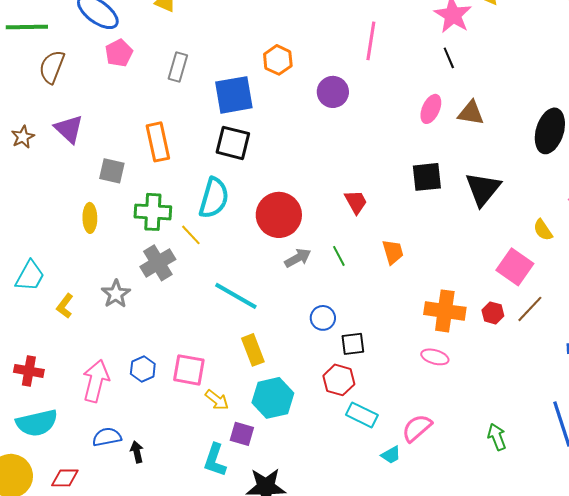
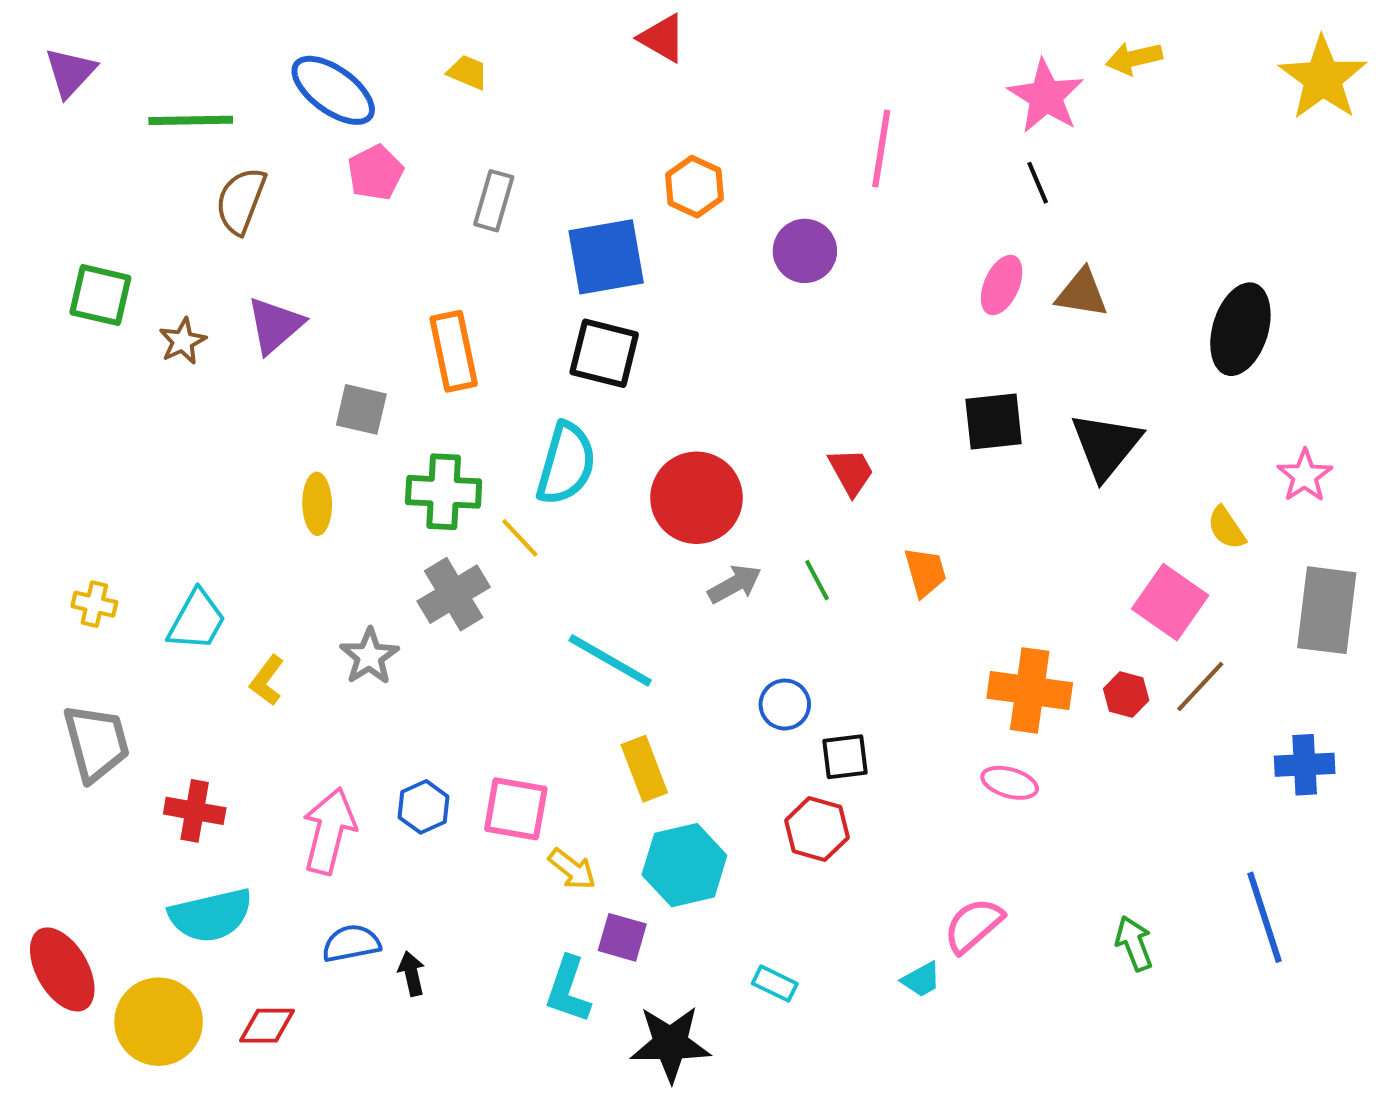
purple triangle: (69, 129) -> (275, 325), turned 36
cyan rectangle: (362, 415) -> (775, 984), moved, size x0.7

